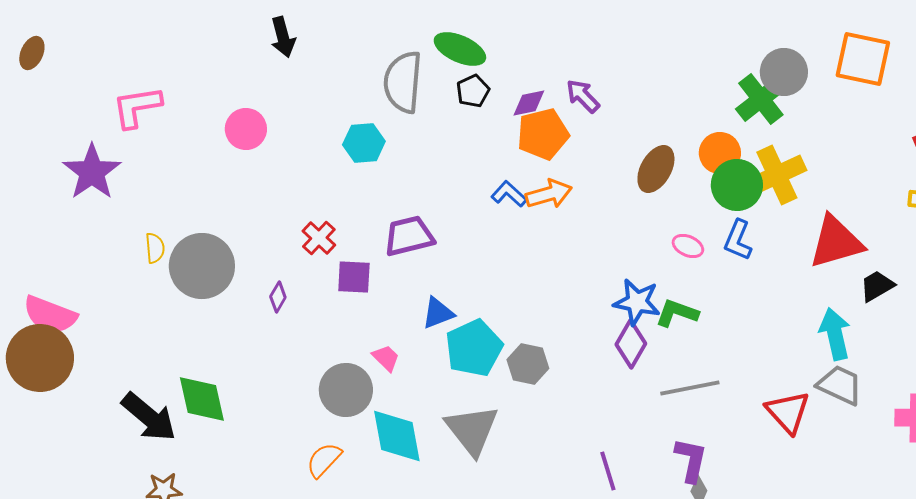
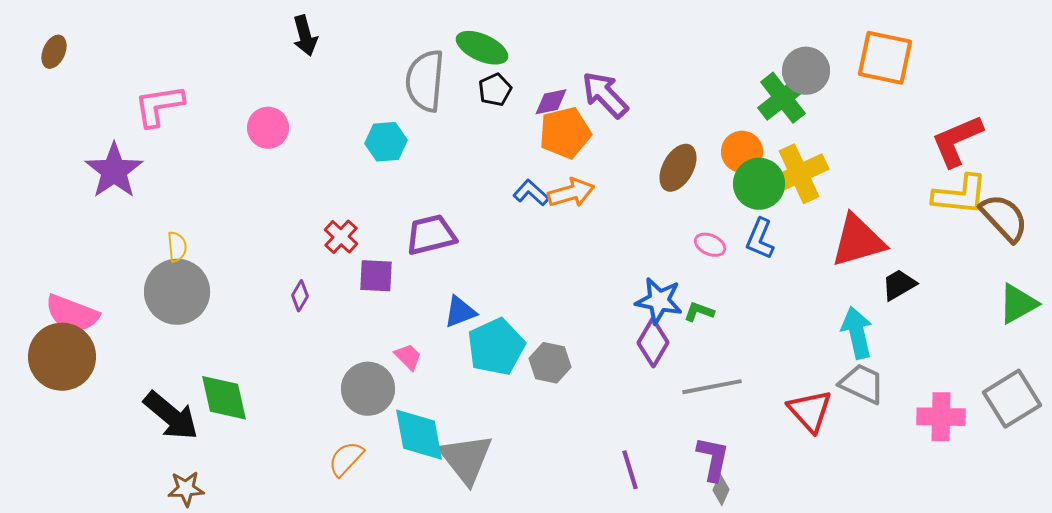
purple arrow: (583, 96) -> (605, 95), size x1.4
gray circle: (202, 266) -> (177, 292), moved
green L-shape: (677, 313) -> (699, 312), size x0.7
gray triangle: (472, 430) -> (466, 459), moved

